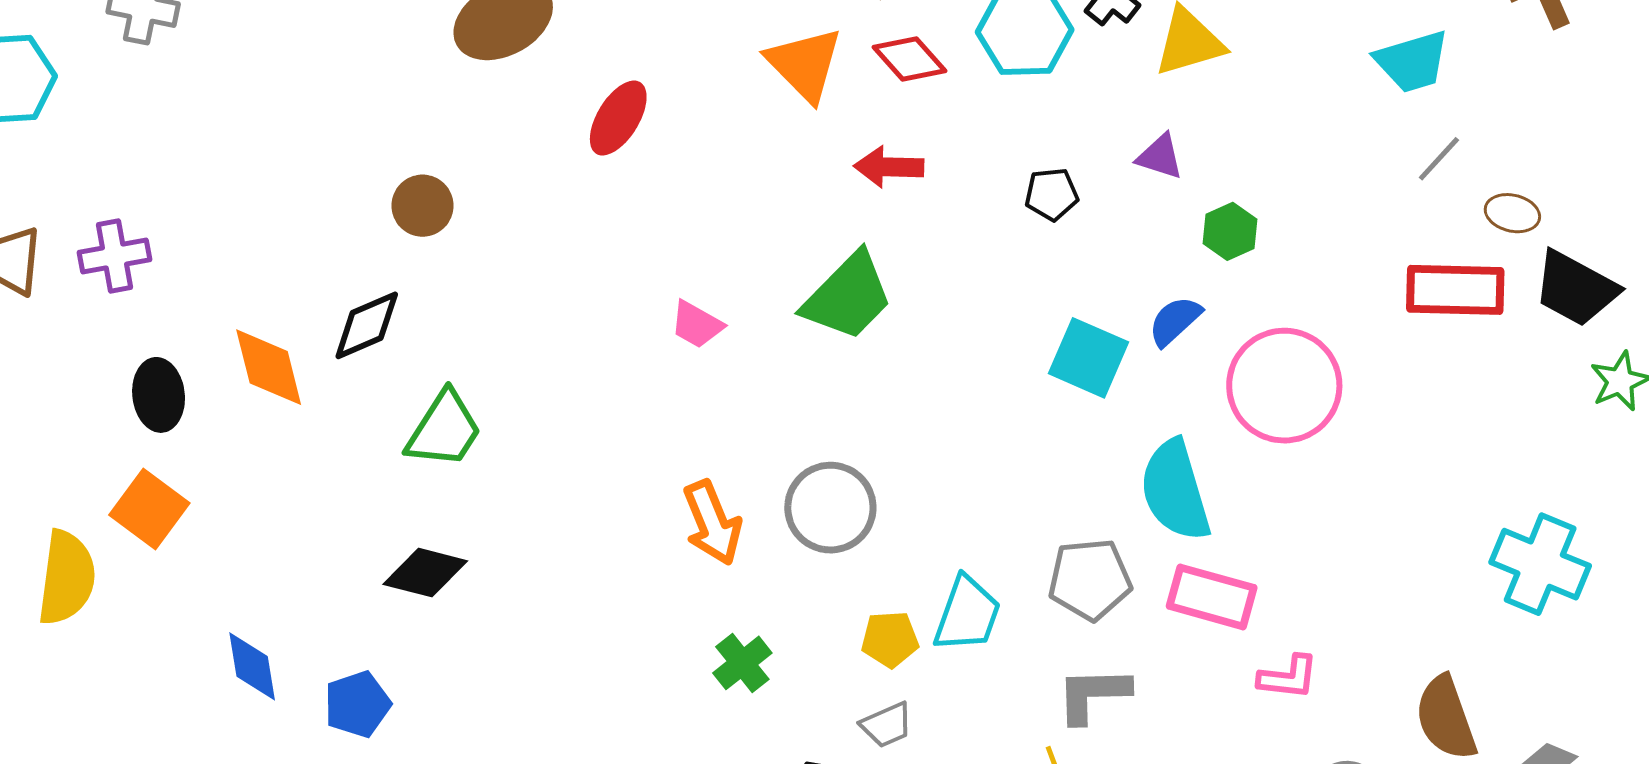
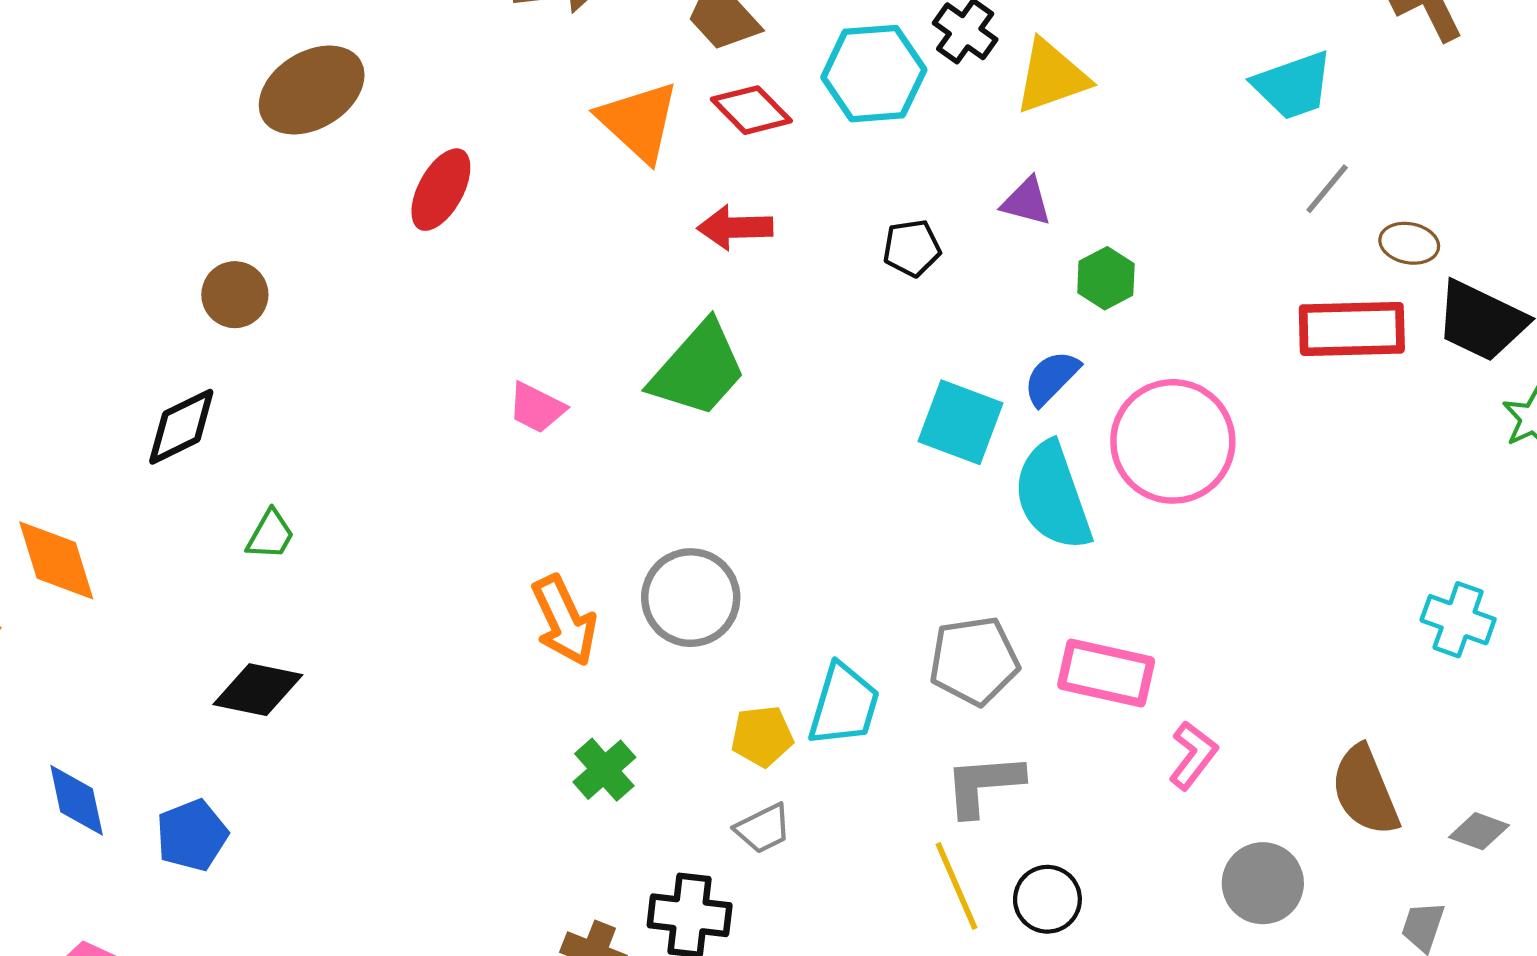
orange diamond: (269, 367) -> (56, 560), moved
green trapezoid: (444, 430) -> (270, 535), size x0.6
cyan semicircle: (1175, 490) -> (1053, 496), moved
cyan cross: (1540, 564) -> (1458, 620), size x0.7
pink L-shape: (1288, 677) -> (1193, 755), turned -56

